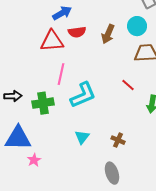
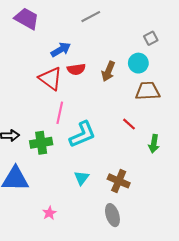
red triangle: (52, 41) -> (50, 79), turned 40
brown cross: (118, 140) -> (119, 181), size x1.5
pink star: (34, 160) -> (49, 213), moved

